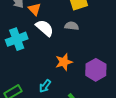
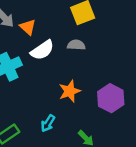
white semicircle: (45, 28) -> (42, 50), turned 108

